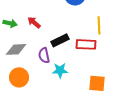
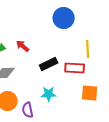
purple semicircle: (44, 55) -> (28, 110), moved
orange square: (97, 83) -> (90, 93), moved

